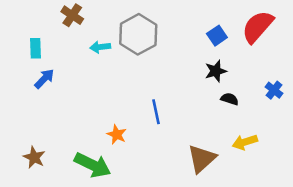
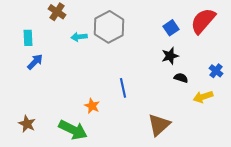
yellow arrow: (245, 142) -> (203, 97), moved

